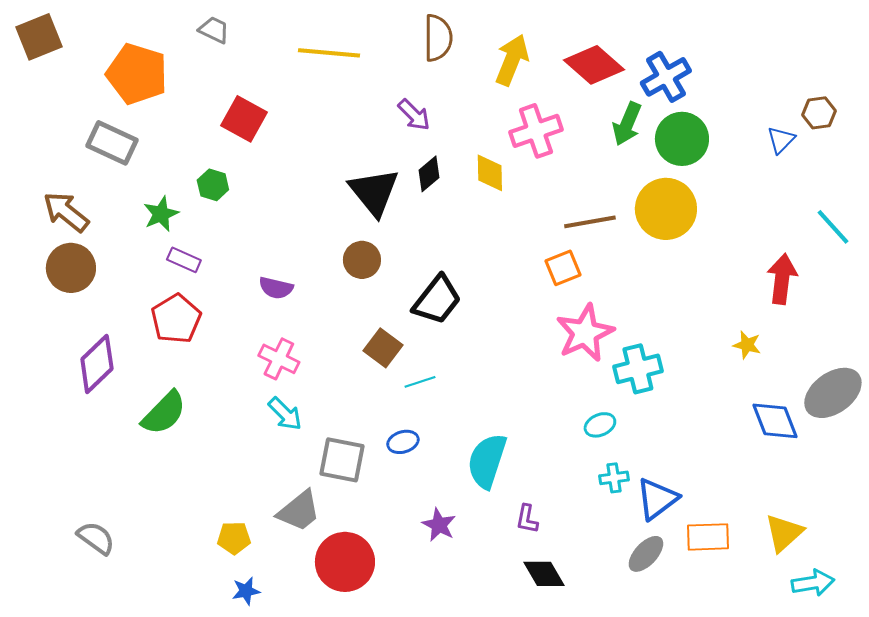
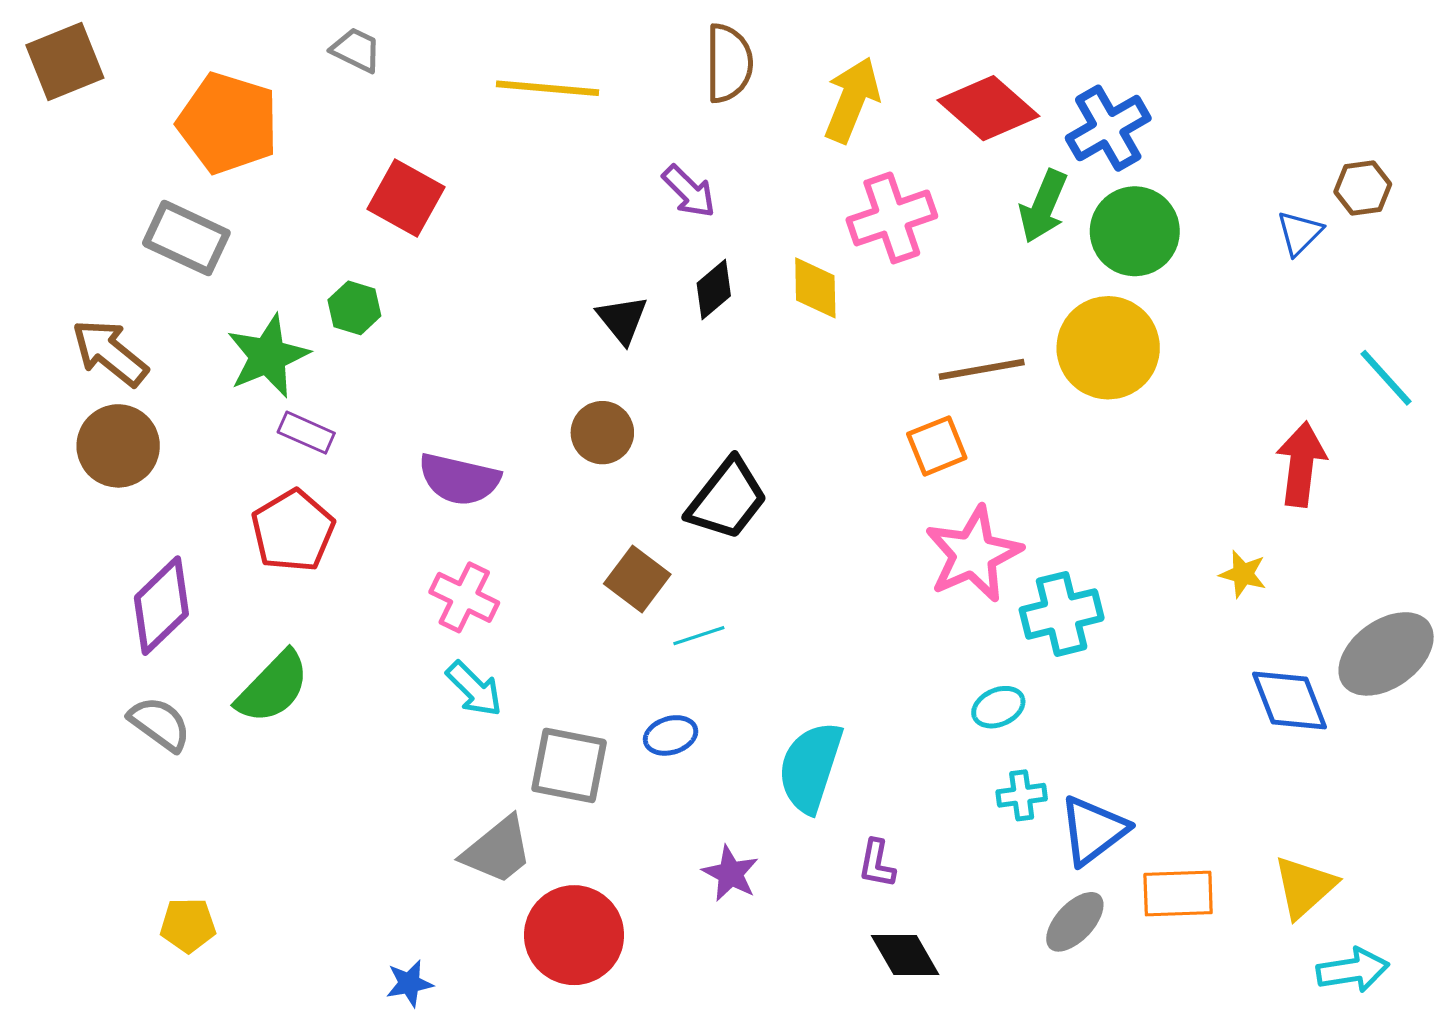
black triangle: (374, 192) -> (622, 319), size x0.6
green star: (161, 214) -> (268, 356), size x1.4
purple semicircle: (276, 288) -> (459, 479), size x1.4
gray semicircle: (96, 538) -> (160, 724), moved
yellow pentagon: (234, 538) -> (188, 925), moved

